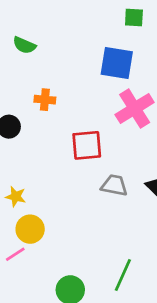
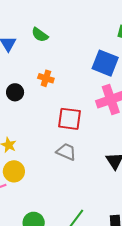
gray trapezoid: (114, 185) -> (66, 152), moved

